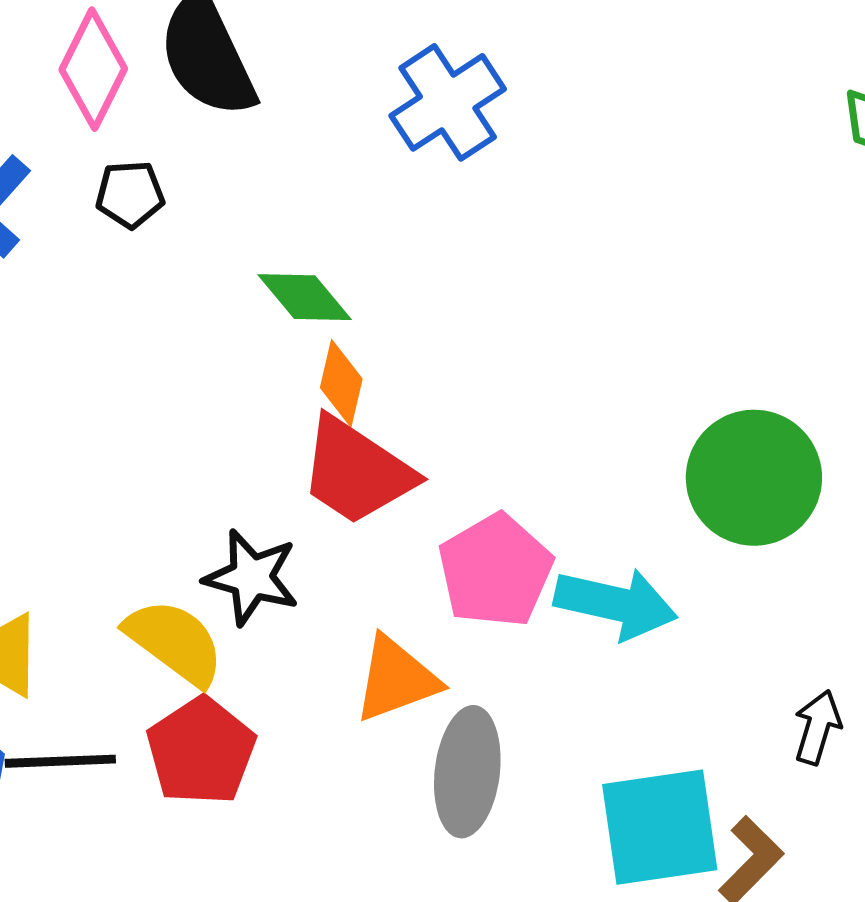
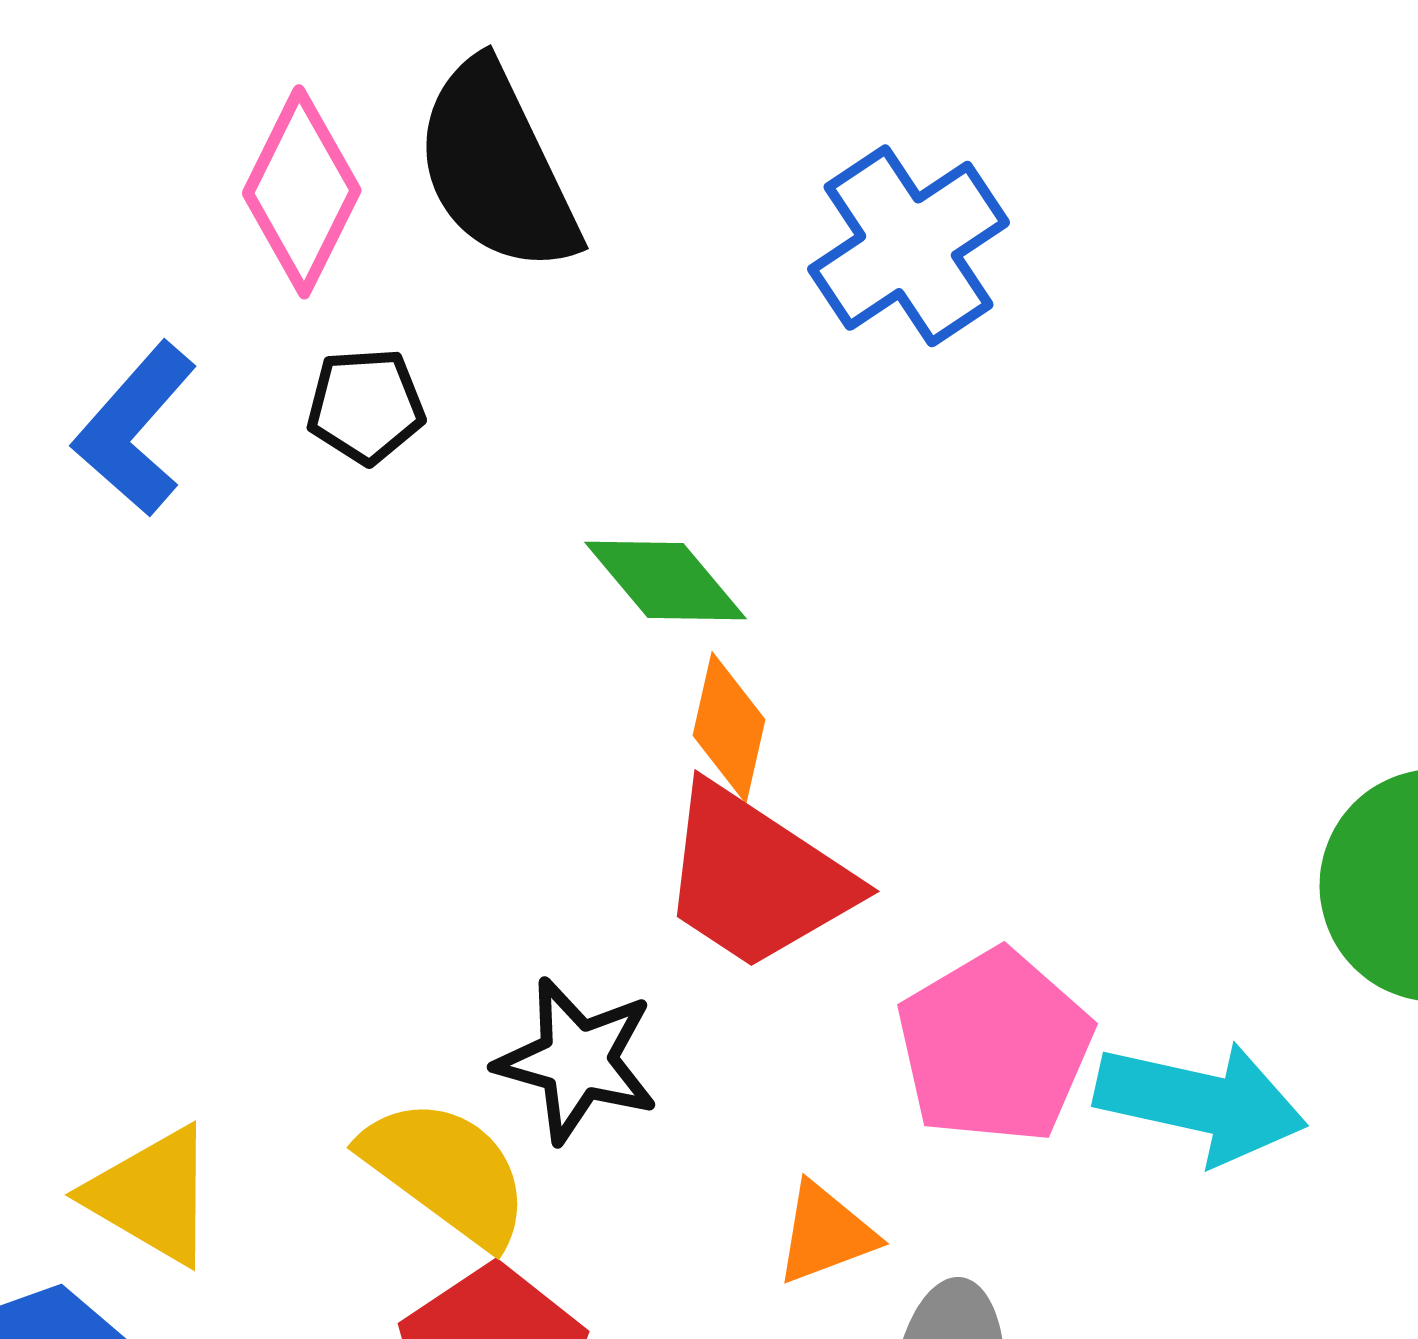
orange triangle: (396, 679) -> (826, 1233), size x0.7

